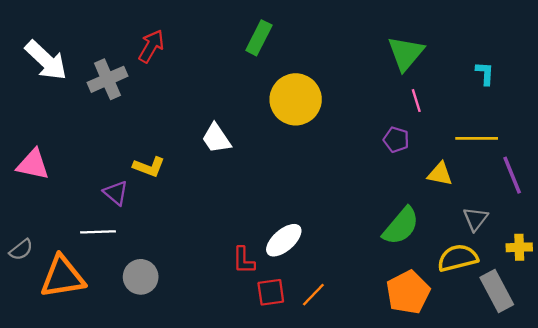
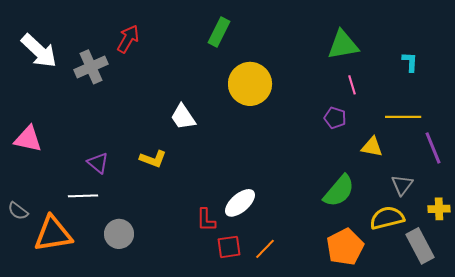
green triangle: (406, 53) -> (343, 45), turned 40
yellow L-shape: (149, 167) -> (153, 159), moved
gray semicircle: (21, 250) -> (18, 211), turned 75

